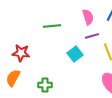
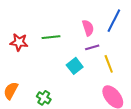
red star: (21, 53) -> (19, 42), moved
green cross: (45, 85) -> (44, 98), turned 32

